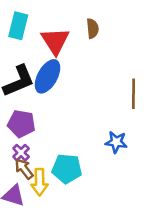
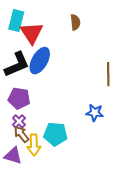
red triangle: (55, 41) -> (32, 33), moved

